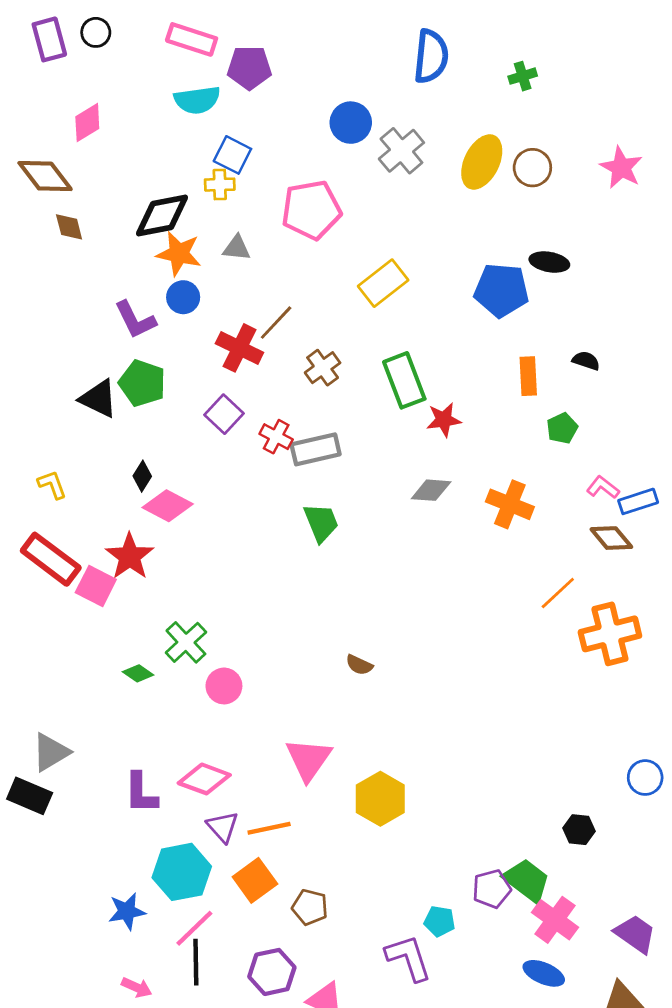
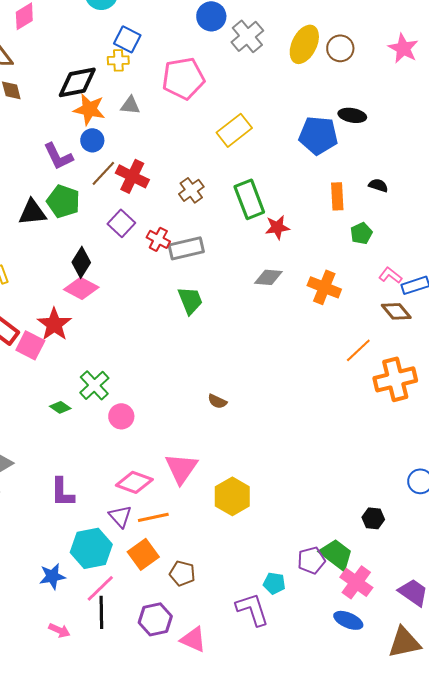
brown line: (276, 323) -> (103, 173), moved
black triangle: (99, 399) -> (32, 212), turned -32
black diamond: (142, 476) -> (81, 262), moved, size x1.4
pink diamond: (204, 779) -> (134, 482), moved

